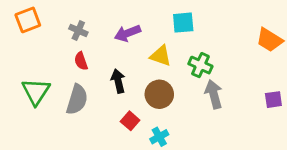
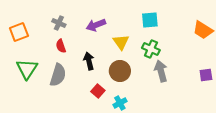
orange square: (28, 20) -> (19, 32), moved
cyan square: (183, 23) -> (150, 20), moved
yellow triangle: (161, 56) -> (121, 42), turned 36

